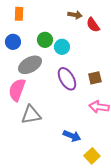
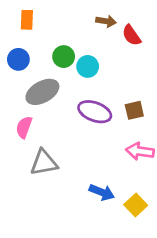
purple ellipse: (67, 79) -> (95, 112), turned -40
pink semicircle: (17, 90) -> (24, 127), size x0.7
yellow square: (92, 156) -> (136, 205), moved

